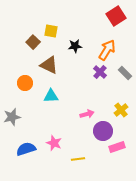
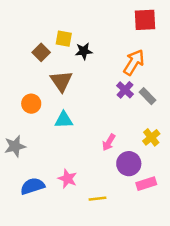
red square: (116, 16) -> (145, 20), turned 30
black star: (75, 46) -> (84, 51), moved
brown triangle: (49, 65) -> (61, 81), turned 30
gray rectangle: (125, 73) -> (148, 96), moved
pink arrow: (87, 114) -> (109, 142), turned 136

